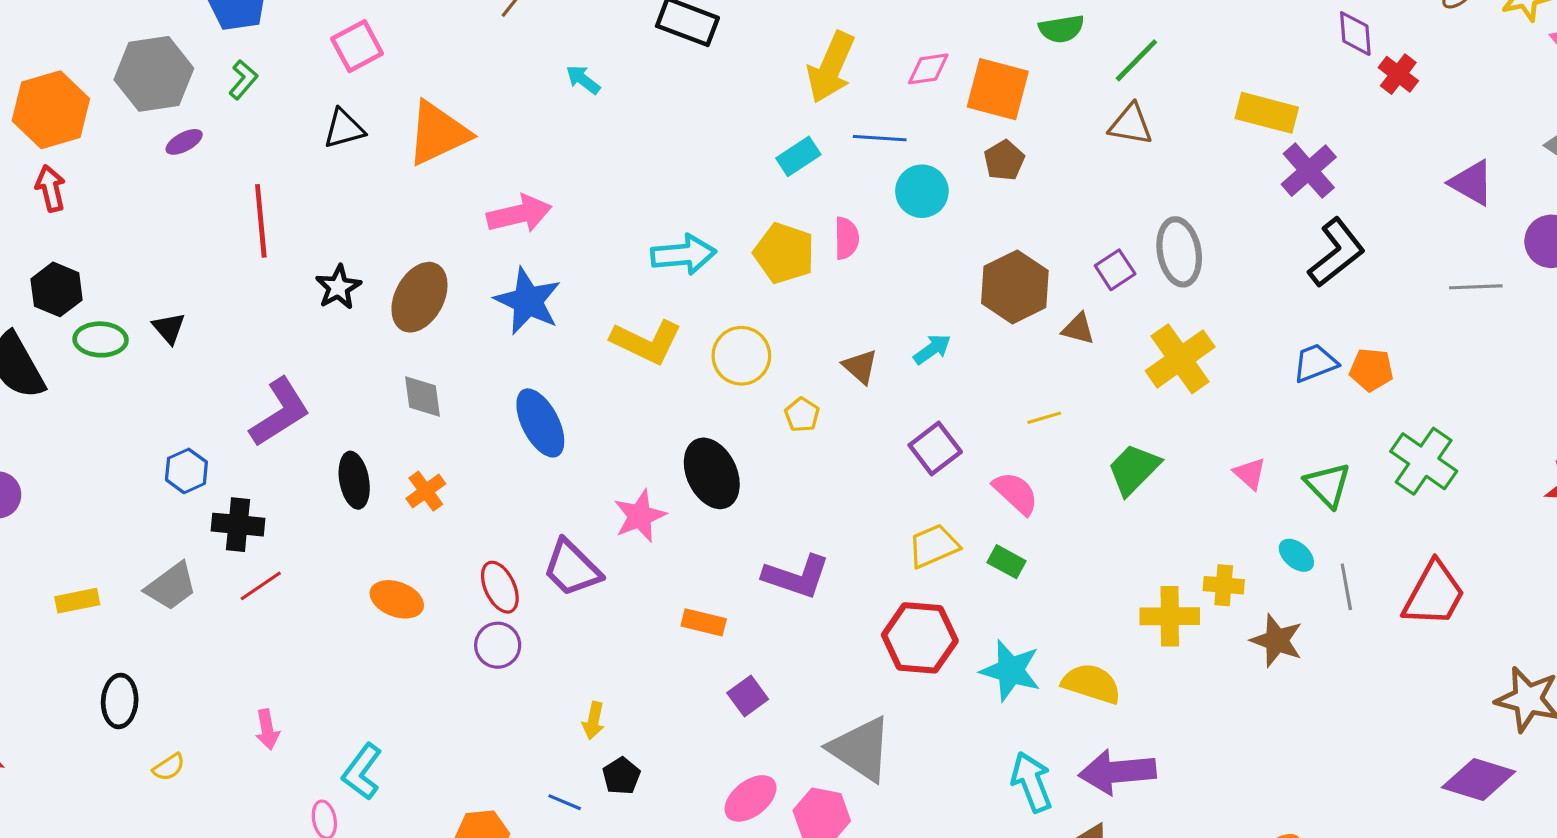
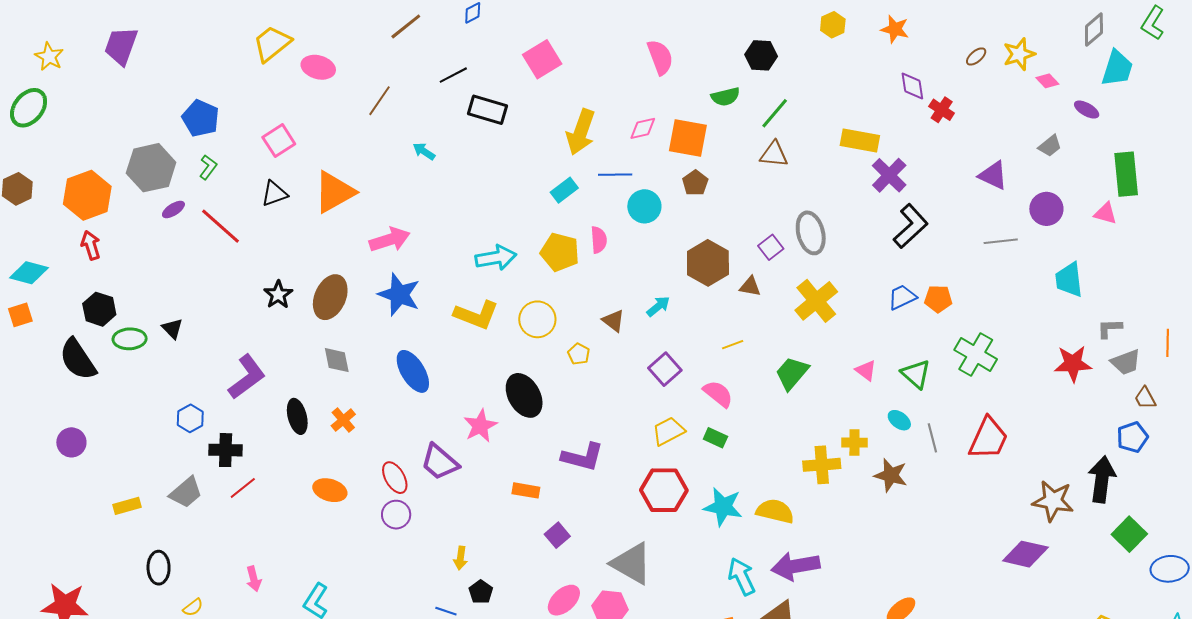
red line: (261, 221) -> (221, 226), moved, turned -39

